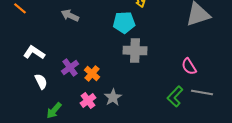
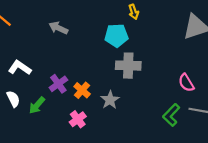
white semicircle: (41, 81) -> (13, 99), moved
gray star: (113, 97) -> (110, 100), moved
green arrow: (54, 110) -> (37, 105), moved

